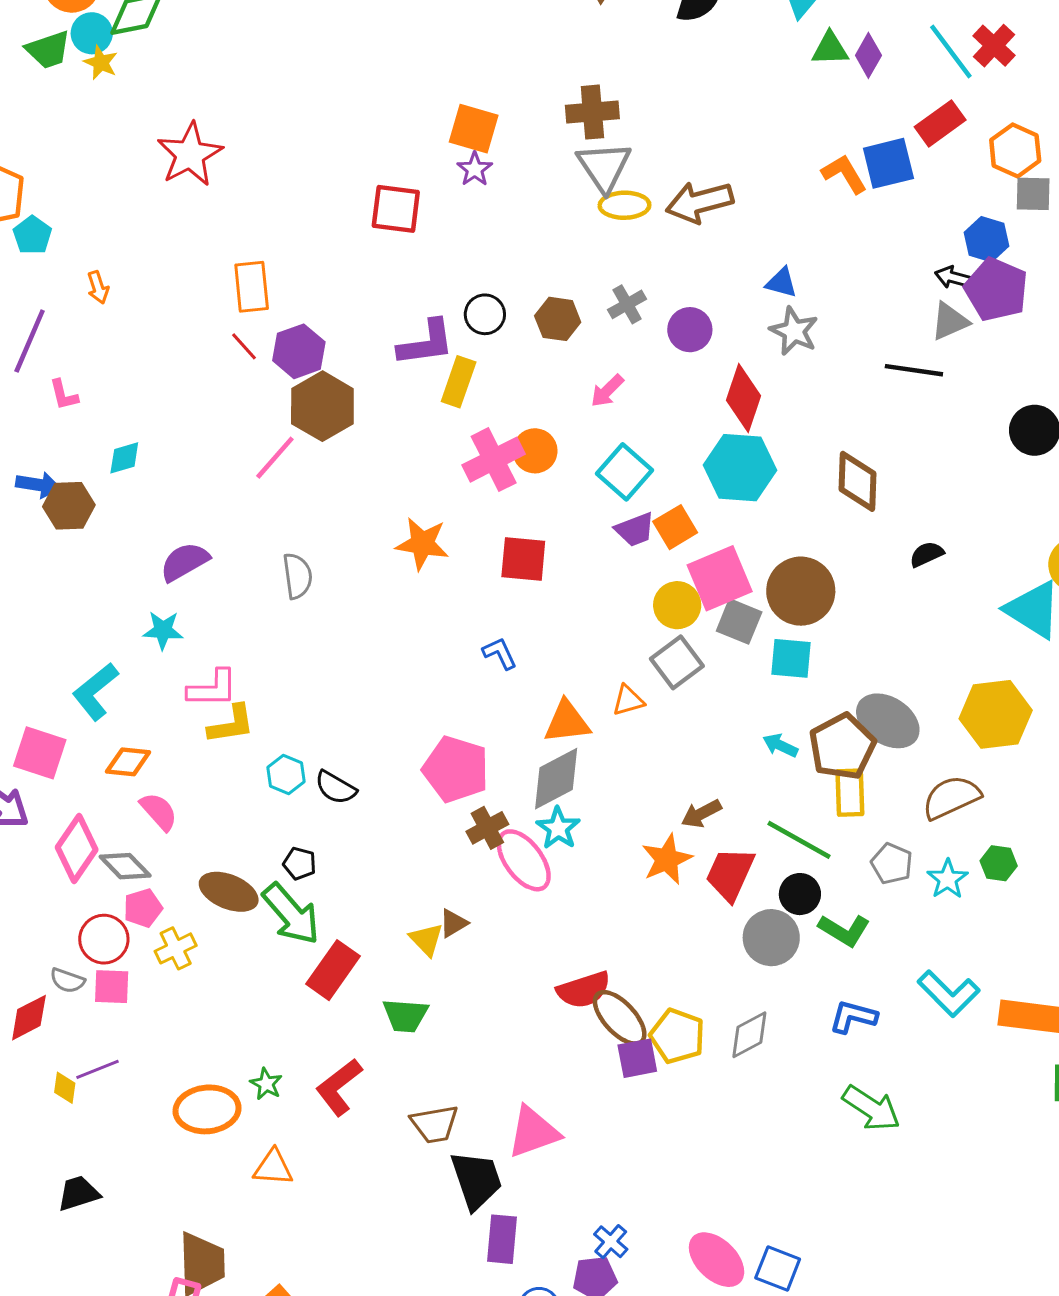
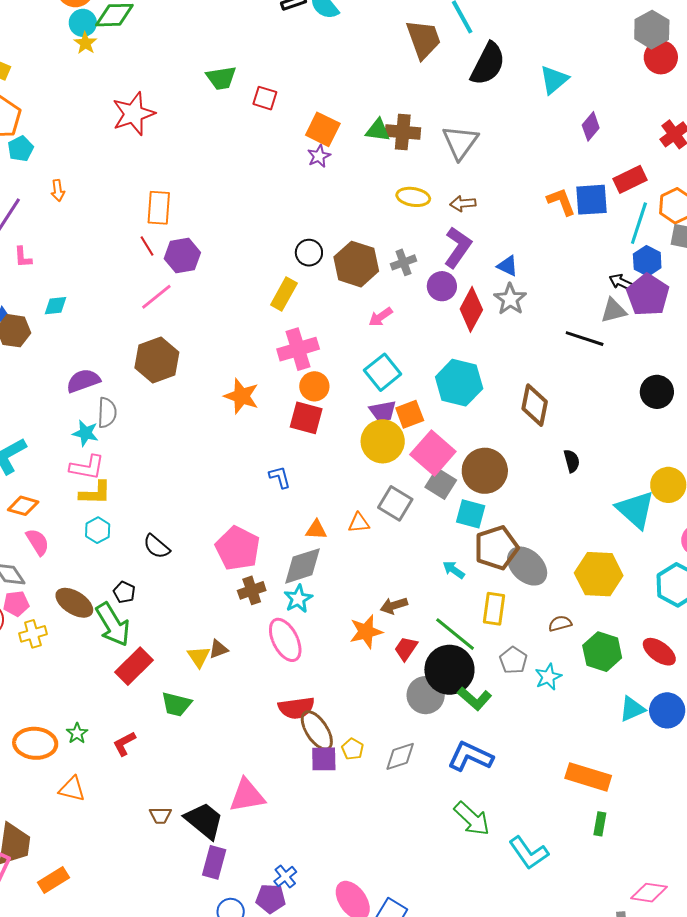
green triangle: (830, 49) -> (378, 130), moved
green trapezoid: (48, 50) -> (221, 78), moved
cyan line: (951, 52) -> (639, 223), moved, turned 45
gray triangle: (604, 167) -> (460, 142), moved
brown arrow: (700, 202) -> (463, 203), size x0.6
red square: (396, 209) -> (265, 98), moved, size x0.7
brown hexagon: (558, 319) -> (356, 264), size x1.5
purple L-shape: (426, 343) -> (458, 247), moved, turned -57
red diamond: (744, 398) -> (471, 309), moved
brown hexagon: (322, 406) -> (157, 360), moved
orange circle: (535, 451) -> (314, 386), moved
pink line: (275, 458) -> (156, 297), moved
black semicircle: (927, 554) -> (572, 461), turned 90
gray semicircle: (298, 576) -> (107, 413), moved
pink square: (720, 578) -> (433, 453), turned -36
yellow circle: (677, 605) -> (383, 441), moved, size x1.4
cyan star: (163, 630) -> (85, 433), moved
gray square: (677, 662) -> (395, 503), turned -32
orange triangle: (567, 722) -> (316, 530), size x0.7
brown pentagon: (842, 747) -> (496, 548), moved
cyan hexagon: (286, 774) -> (98, 530), moved
brown semicircle: (951, 797) -> (560, 624), size x0.6
pink ellipse: (524, 860) -> (285, 640), moved
green hexagon: (999, 863) -> (602, 652), moved, size x1.6
red trapezoid: (730, 874) -> (406, 649), size x0.7
black circle: (800, 894) -> (449, 670), size x1.8
cyan L-shape: (949, 993) -> (529, 853), moved
blue L-shape: (853, 1017) -> (470, 756), size x1.4
yellow pentagon: (677, 1036) -> (353, 749), size x0.6
red L-shape: (339, 1087) -> (124, 744), size x0.7
brown trapezoid: (435, 1124) -> (160, 815), moved, size x0.7
black trapezoid: (476, 1180) -> (204, 821), turned -42

